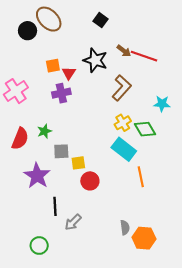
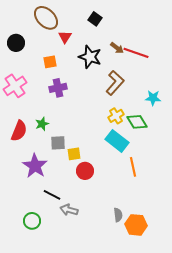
black circle: (28, 31) -> (16, 43), moved
red triangle: (69, 73) -> (65, 37), moved
black line: (55, 206) -> (52, 195), turned -60
gray arrow: (73, 222) -> (69, 210), turned 60
green circle: (39, 246) -> (32, 221), moved

